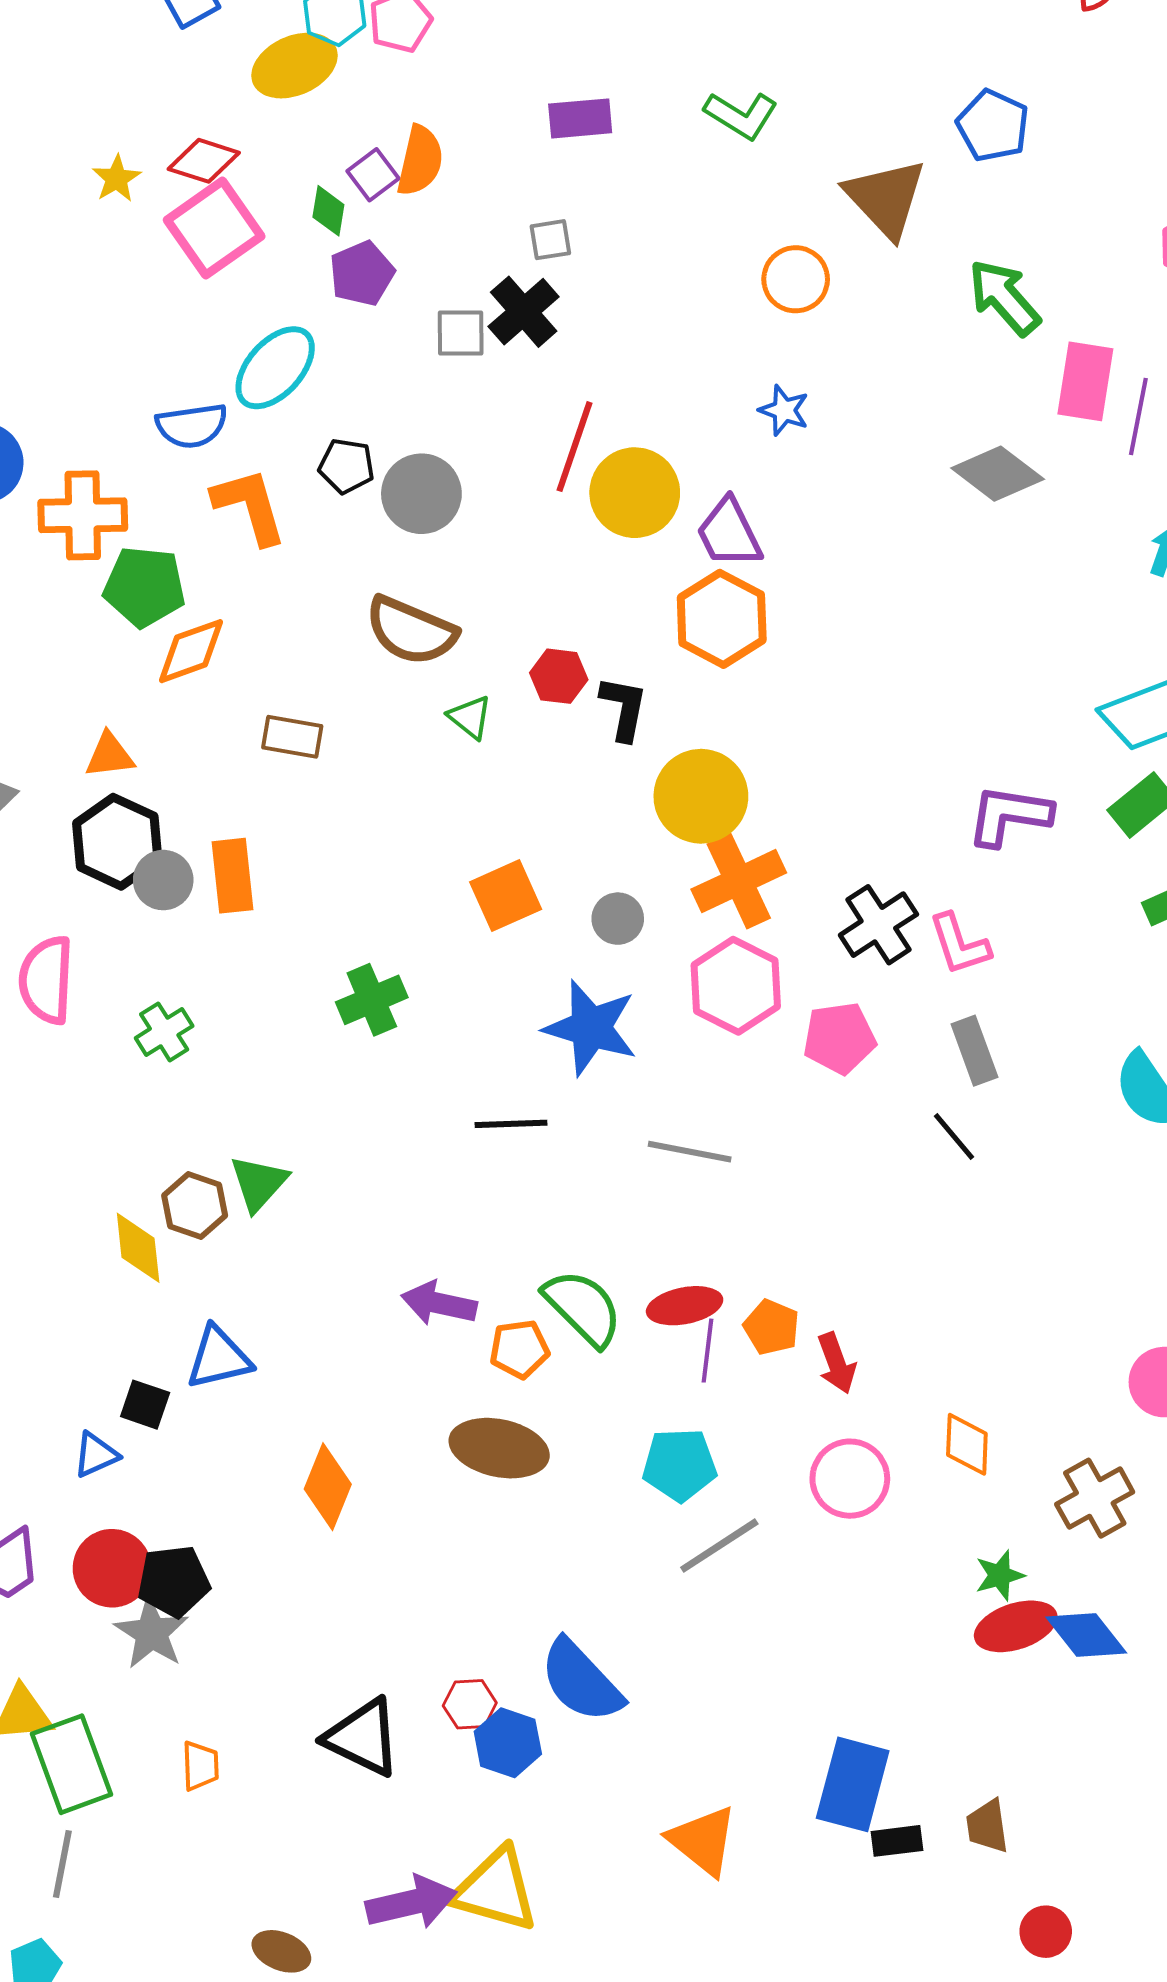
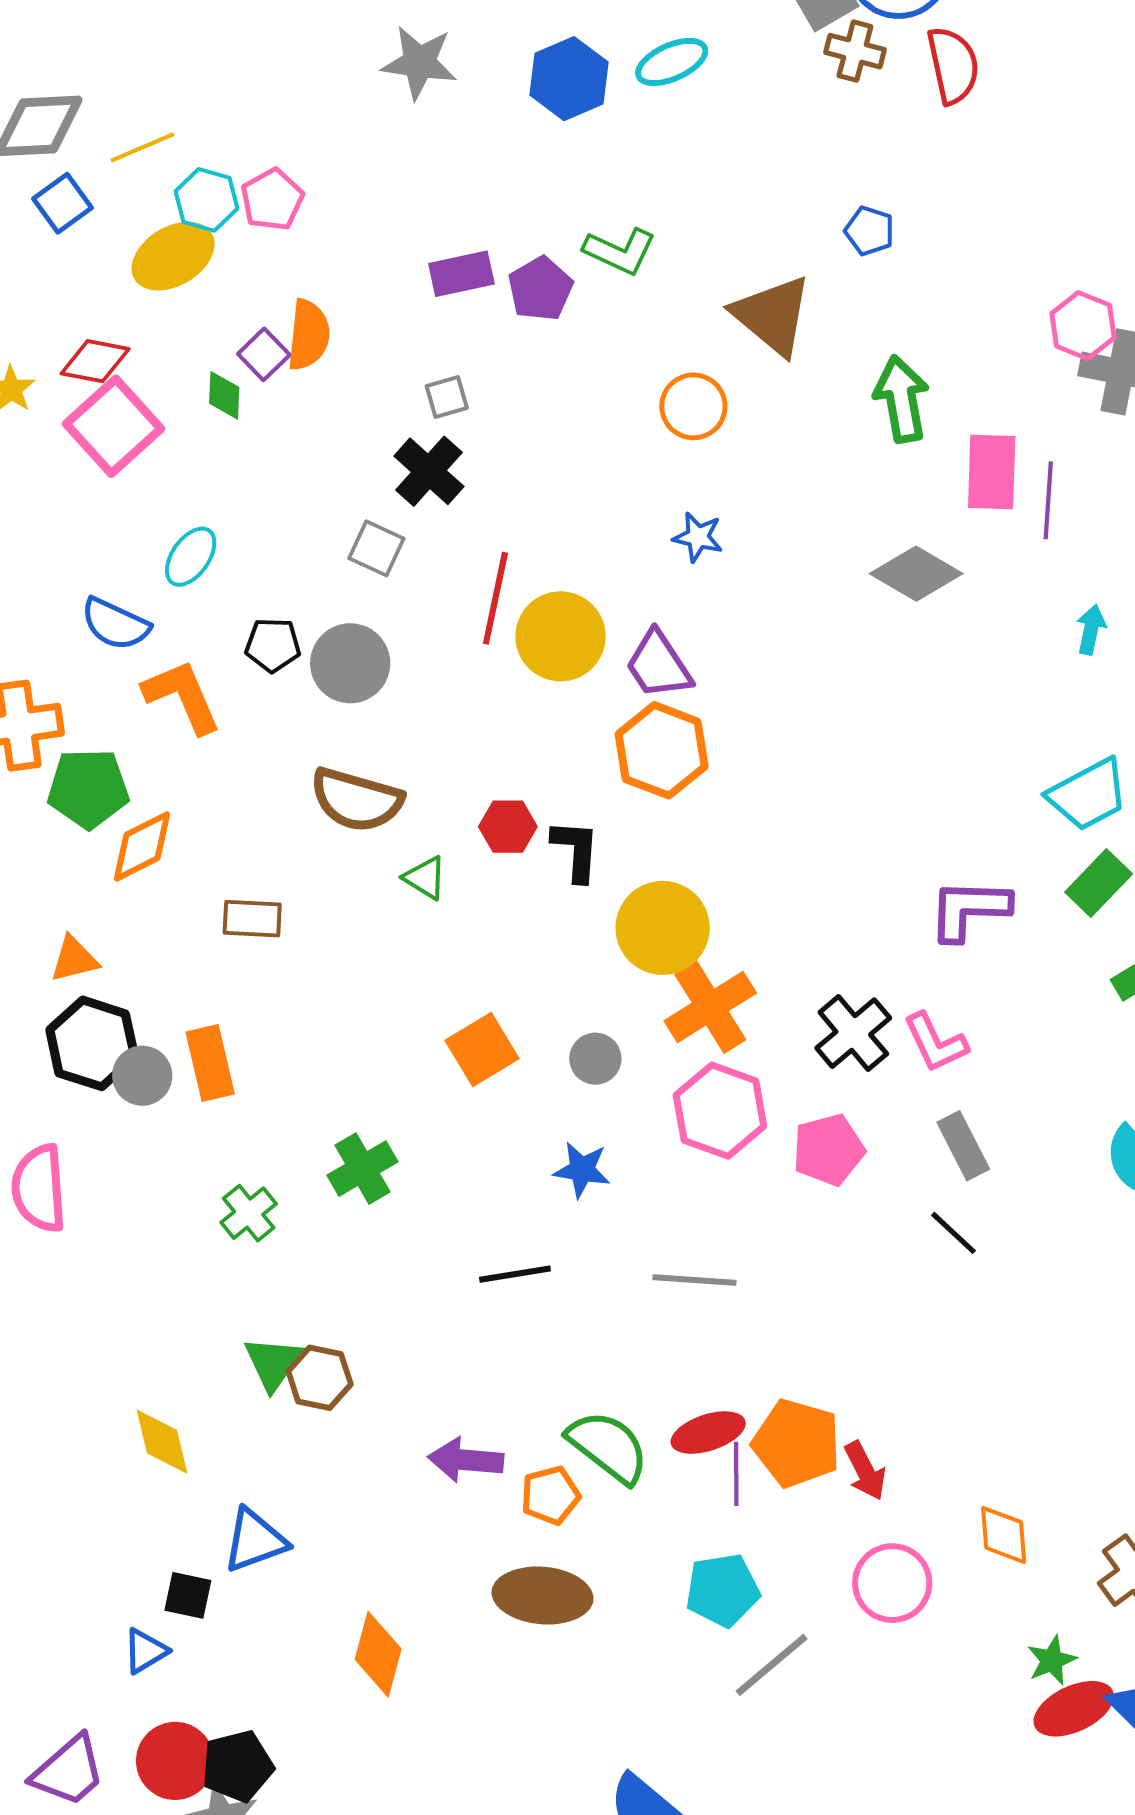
blue pentagon: (993, 126) -> (869, 231), size x0.7
purple pentagon: (362, 274) -> (540, 289), moved
green arrow: (1004, 297) -> (901, 399), turned 38
gray square: (461, 333) -> (376, 548), moved, turned 32
cyan ellipse: (275, 368) -> (191, 557), size x0.7
blue semicircle: (192, 426) -> (115, 624), turned 40
blue star: (591, 1028) -> (582, 1170), size x0.6
green cross: (164, 1032) -> (249, 1213), moved
brown hexagon: (195, 1205) -> (320, 1378), moved
orange pentagon: (771, 1327) -> (797, 1443), size x1.6

